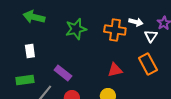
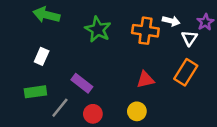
green star: (76, 29) -> (98, 29), turned -30
white rectangle: (30, 51) -> (42, 56), turned 32
orange rectangle: (148, 64) -> (186, 72), turned 60

